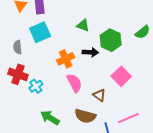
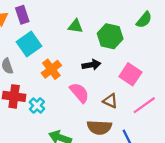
black arrow: (90, 52) -> (91, 65), moved
orange cross: (66, 59) -> (51, 69), moved
pink line: (128, 118) -> (144, 105), moved

